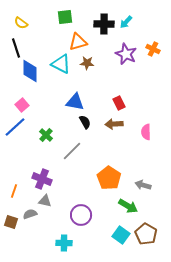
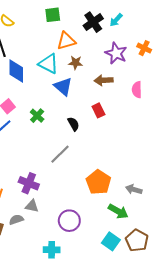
black cross: (104, 24) -> (93, 22), turned -36
blue triangle: (75, 102) -> (63, 87), moved, turned 30
red rectangle: (119, 103) -> (98, 110), moved
brown arrow: (114, 124) -> (104, 80), moved
pink semicircle: (146, 132) -> (137, 90), moved
green cross: (46, 135) -> (37, 116), moved

